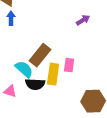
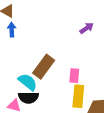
yellow rectangle: (53, 74) -> (78, 96), moved
black semicircle: (35, 84) -> (28, 98), moved

